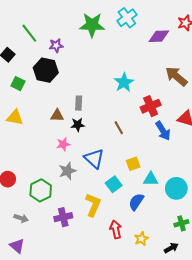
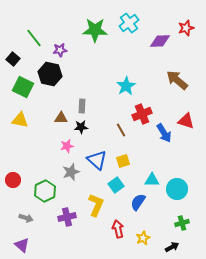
green square: (18, 84) -> (23, 87), size x1.5
red cross: (151, 106) -> (142, 114), moved
yellow square: (133, 164) -> (123, 161), moved

